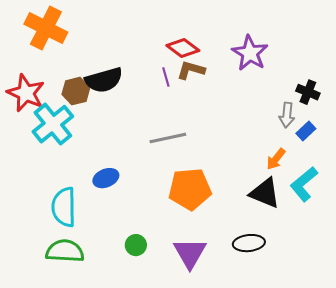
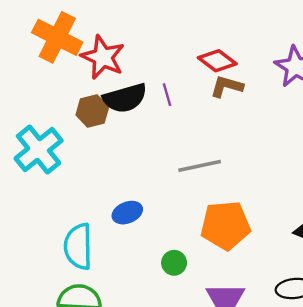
purple line: (166, 77) -> (167, 95), moved
red star: (26, 93) -> (103, 57), moved
cyan cross: (53, 124) -> (39, 150), moved
green circle: (136, 245) -> (174, 263), moved

